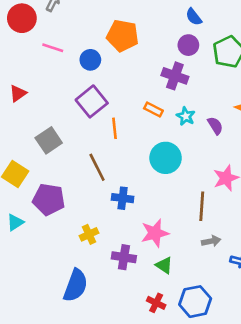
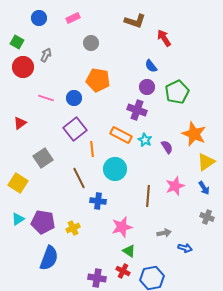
pink line: (53, 48) -> (46, 98), moved
orange rectangle: (153, 110) -> (121, 135), size x1.5
cyan circle: (166, 158) -> (115, 169), moved
purple pentagon: (49, 199) -> (43, 222), moved
brown line: (202, 206) -> (148, 196), moved
purple cross: (124, 257) -> (97, 278), moved
blue semicircle: (76, 285) -> (49, 258), moved
red cross: (156, 303) -> (123, 271), moved

